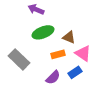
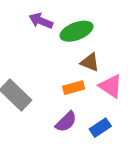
green ellipse: (43, 32) -> (76, 31), moved
blue rectangle: (75, 72) -> (100, 128), moved

